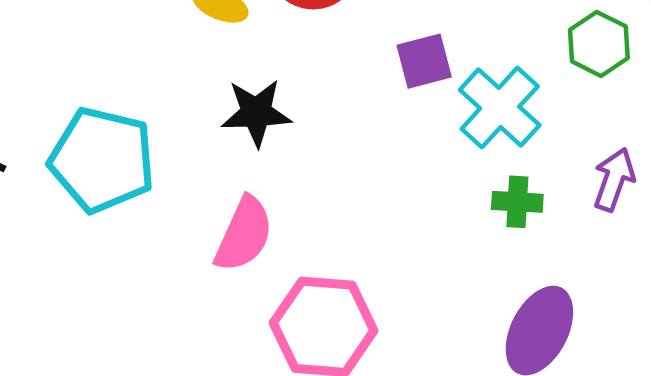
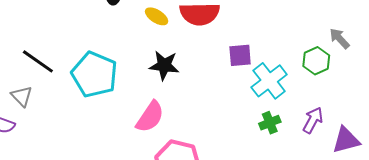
green cross: (517, 202) -> (270, 123), turned -35

